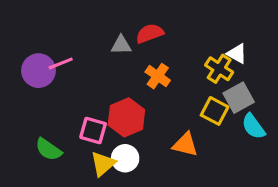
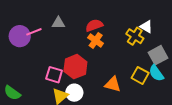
red semicircle: (150, 33) -> (94, 25), moved
gray triangle: (121, 45) -> (58, 23), moved
gray square: (239, 98) -> (158, 55), moved
yellow square: (215, 111) -> (140, 75), moved
green semicircle: (48, 149) -> (12, 93), moved

